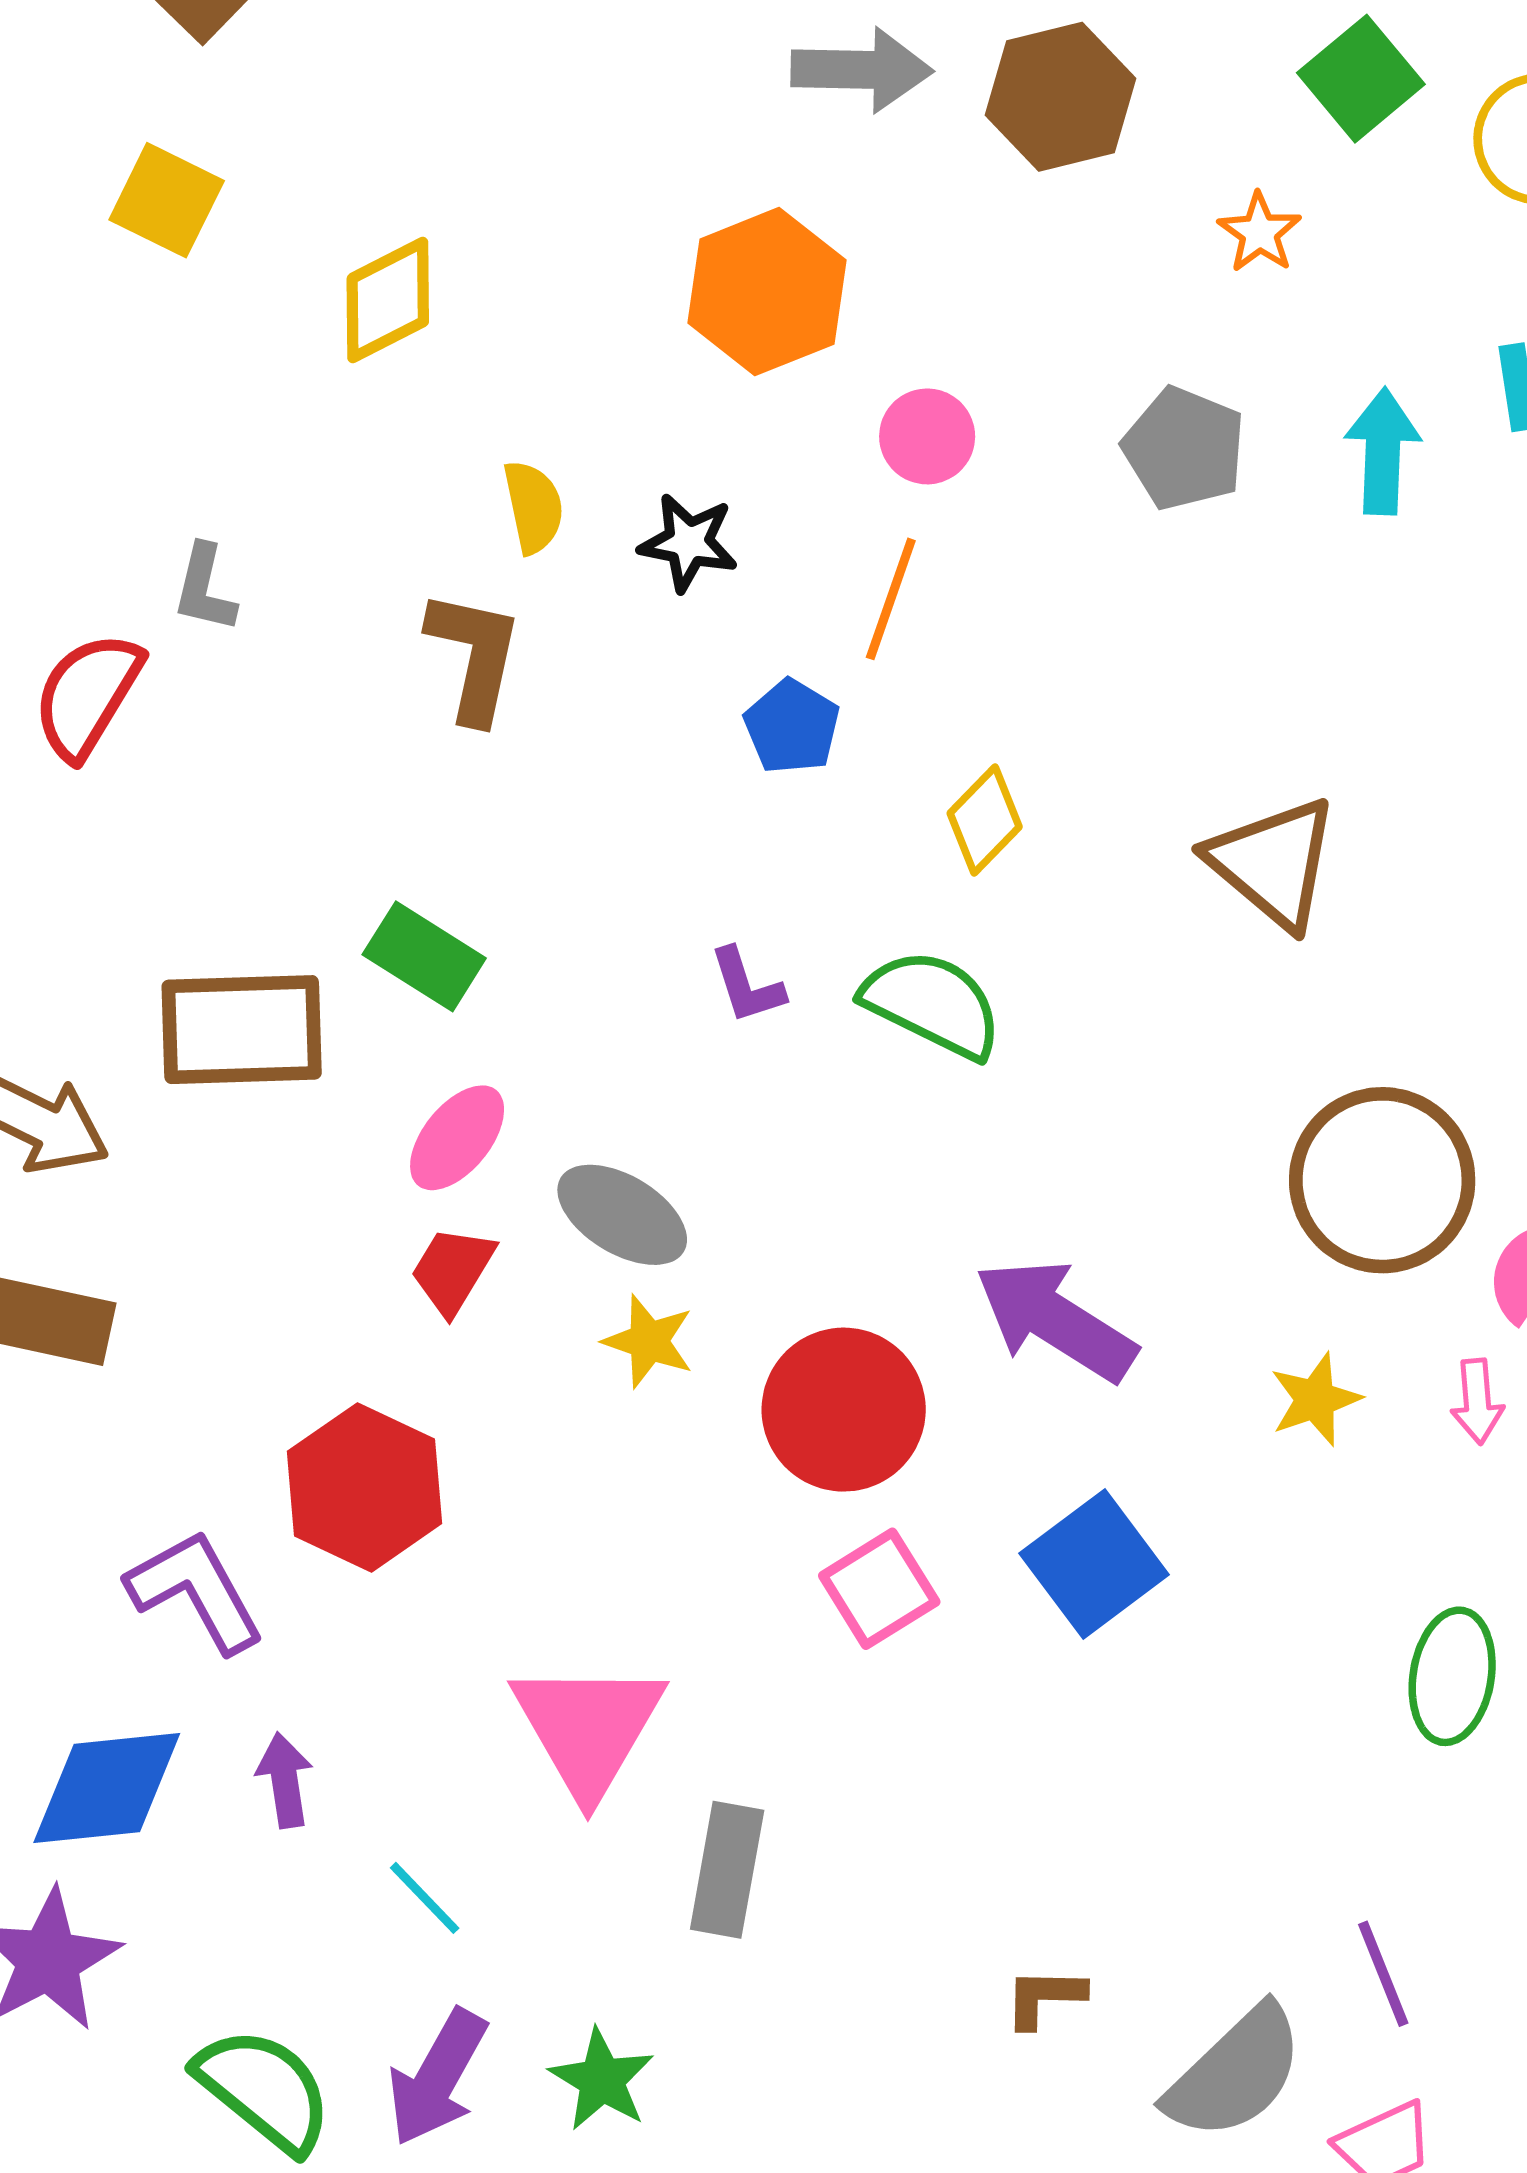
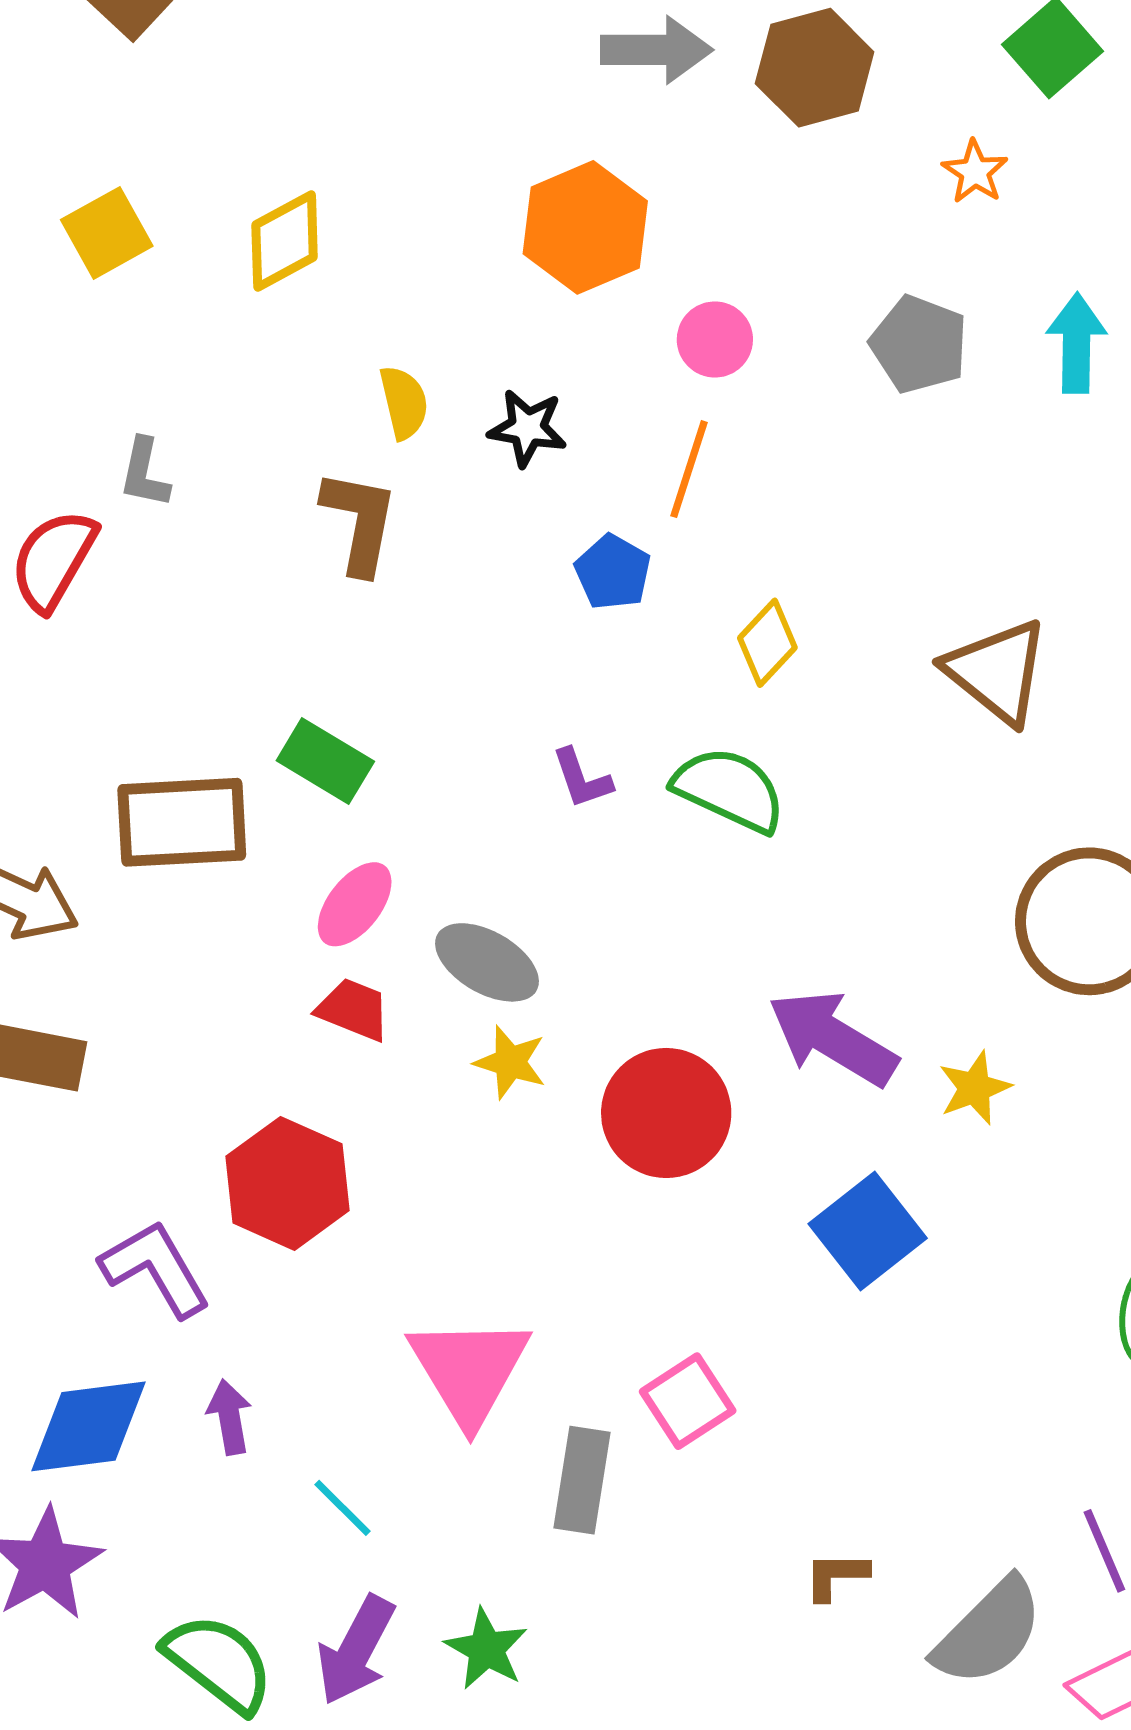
yellow square: (167, 200) -> (107, 233), moved, turned 36
red trapezoid: (453, 1270) -> (353, 1009), turned 82
yellow star: (1315, 1399) -> (975, 1088), moved
pink square: (879, 1589) -> (688, 1401), moved

